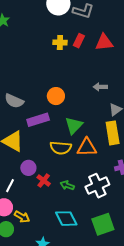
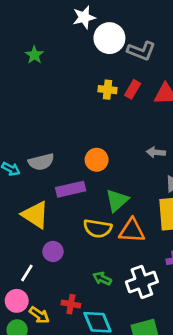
gray semicircle: (14, 101) -> (41, 162), turned -42
red cross: (44, 181) -> (71, 304), moved, turned -32

